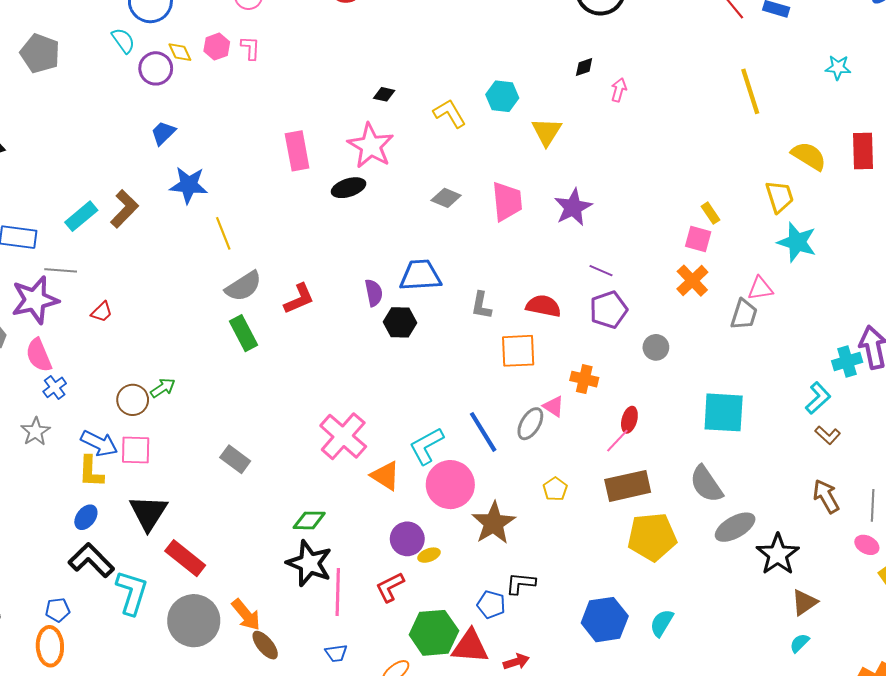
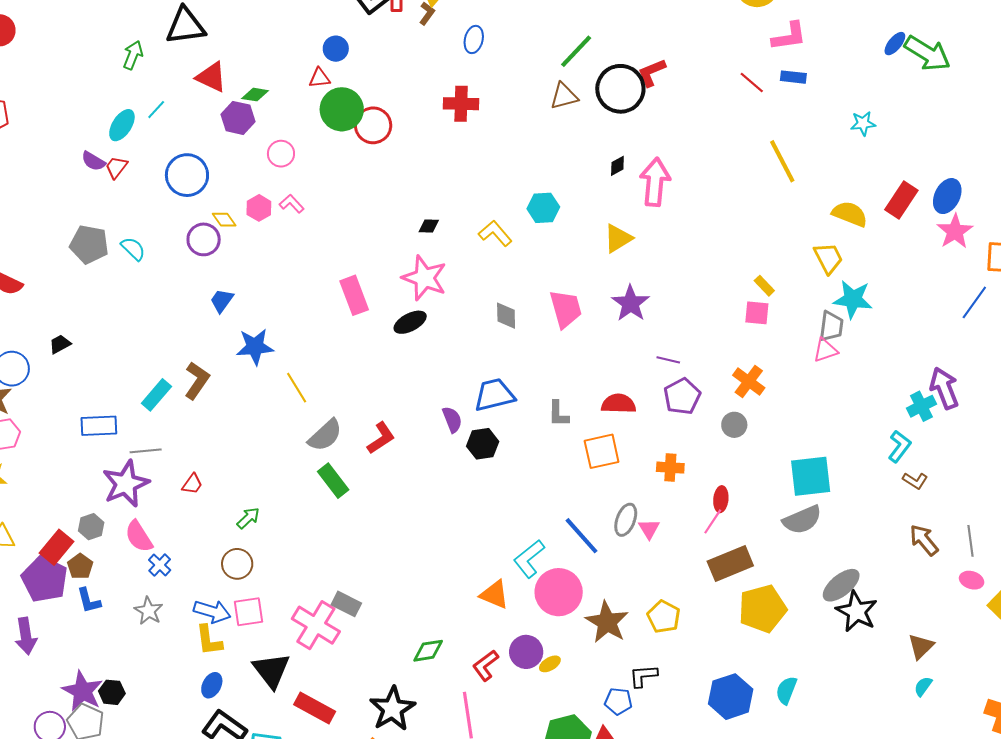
cyan semicircle: (123, 41) -> (133, 249), moved
pink L-shape: (250, 48) -> (292, 204), turned -35
pink arrow: (619, 90) -> (655, 182), size x2.0
yellow triangle: (547, 132) -> (618, 238), moved, turned 36
red rectangle: (863, 151) -> (901, 200), turned 45
gray diamond: (446, 198) -> (506, 316), turned 76
orange cross: (692, 281) -> (749, 382), moved
gray trapezoid: (744, 314) -> (831, 326), moved
green arrow: (163, 388) -> (248, 518), moved
pink triangle: (554, 406) -> (649, 529), moved, turned 35
pink cross: (343, 436) -> (316, 625), moved
gray semicircle: (706, 484) -> (802, 520), moved, turned -69
yellow pentagon: (555, 489) -> (664, 617), moved, size x1.4
black star: (778, 554) -> (857, 611), moved
black star: (309, 563) -> (392, 709), moved, turned 30
red L-shape: (390, 587) -> (486, 665), moved

